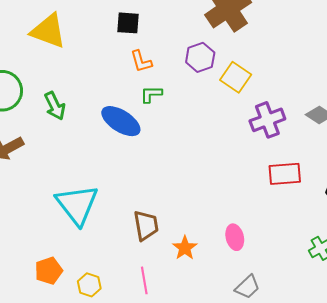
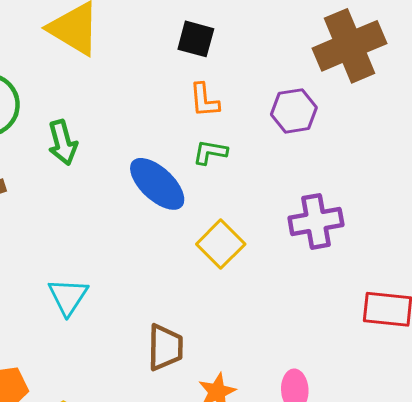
yellow square: (236, 77) -> (221, 244), moved
purple cross: (267, 120) -> (316, 221), moved
cyan triangle: (77, 205) -> (68, 297), size x0.6

